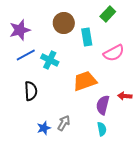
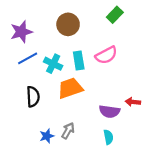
cyan rectangle: (87, 37) -> (79, 60), moved
pink semicircle: (114, 53) -> (106, 55), moved
orange trapezoid: (85, 81) -> (70, 88), moved
purple semicircle: (103, 105) -> (109, 112), turned -96

